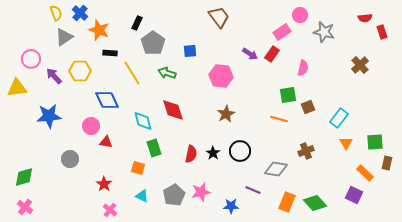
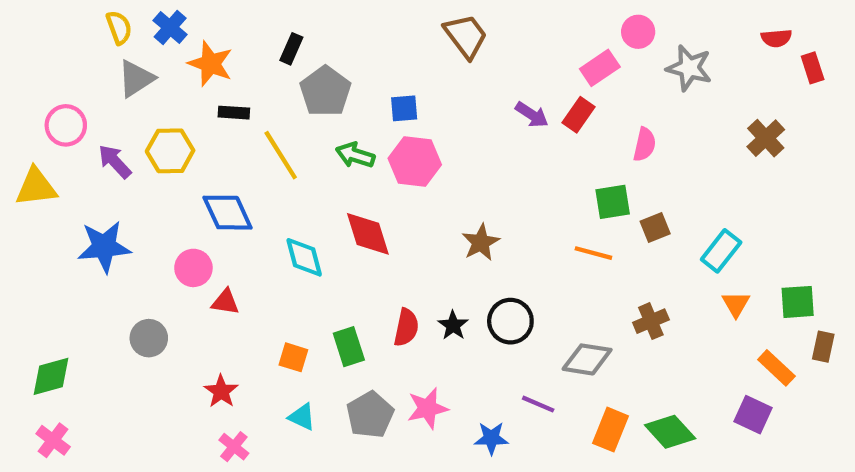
pink hexagon: (221, 76) -> (415, 162), moved
green rectangle: (154, 148) -> (349, 347), moved

